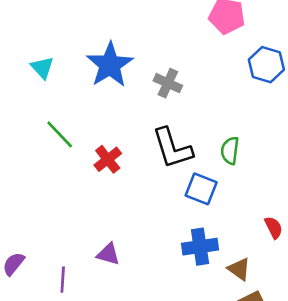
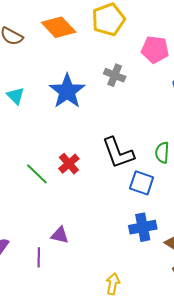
gray cross: (168, 83) -> (115, 75), moved
green line: (60, 134) -> (37, 174), moved
purple triangle: (108, 254) -> (60, 235), moved

